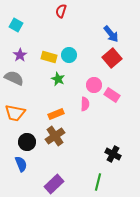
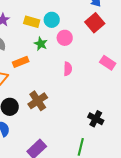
pink circle: (94, 85) -> (65, 38), moved
pink rectangle: (112, 95) -> (108, 63), moved
orange rectangle: (56, 114) -> (21, 62), moved

